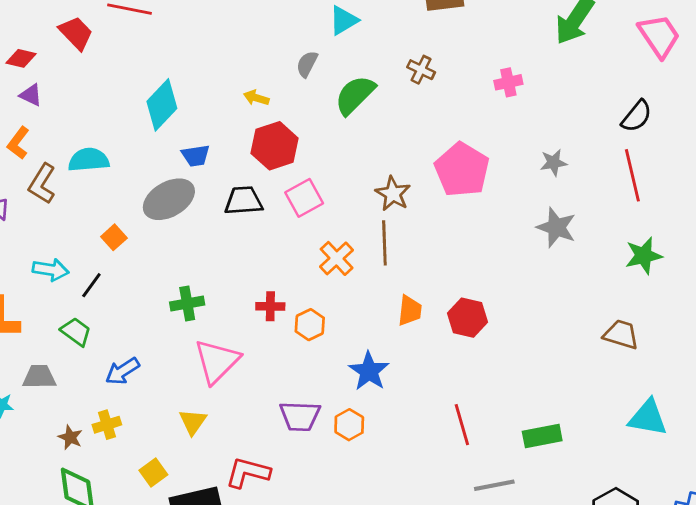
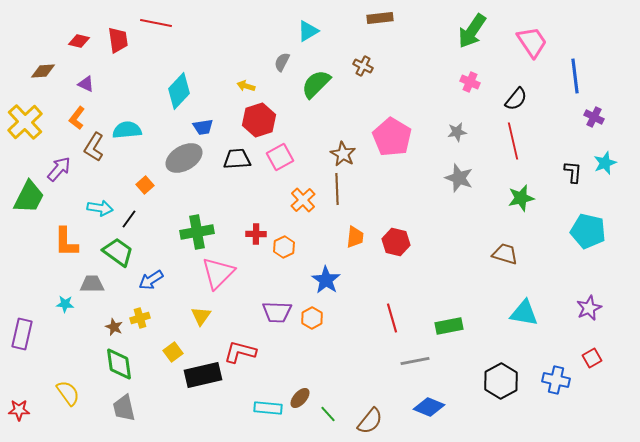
red trapezoid: (76, 33) -> (118, 40), turned 36
red diamond: (21, 58) -> (79, 41), moved
pink cross: (508, 82) -> (470, 82), moved, turned 36
green cross: (187, 304) -> (197, 232), size x1.4
green trapezoid: (76, 332) -> (118, 252), size x1.4

